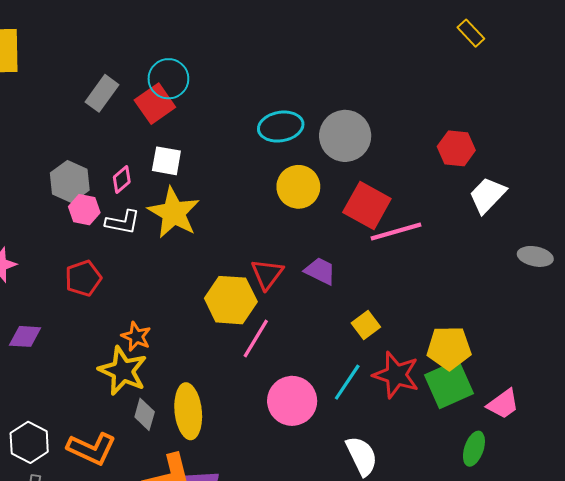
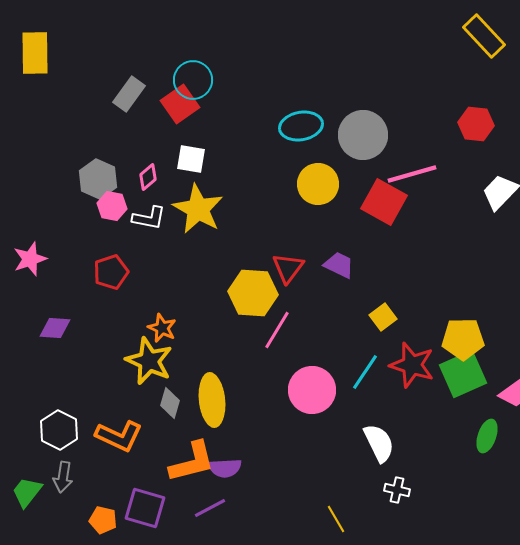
yellow rectangle: (471, 33) -> (484, 36), size x1.6
red hexagon: (456, 148) -> (476, 124), moved
pink line: (396, 231) -> (412, 174), moved

